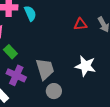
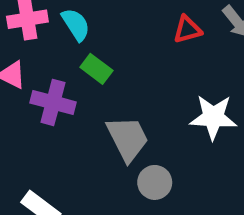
green rectangle: (10, 52) -> (96, 69), moved
purple cross: (16, 75) -> (53, 102), moved

